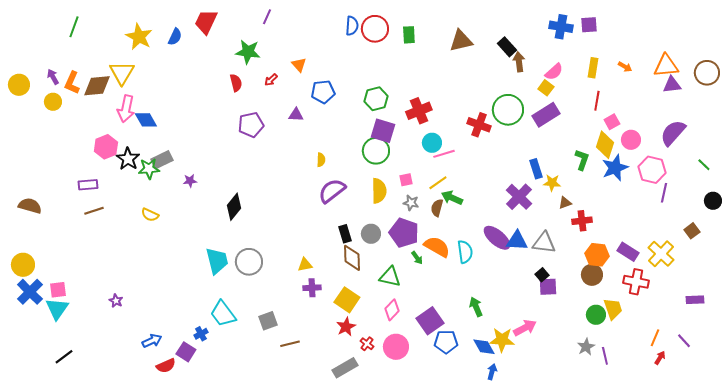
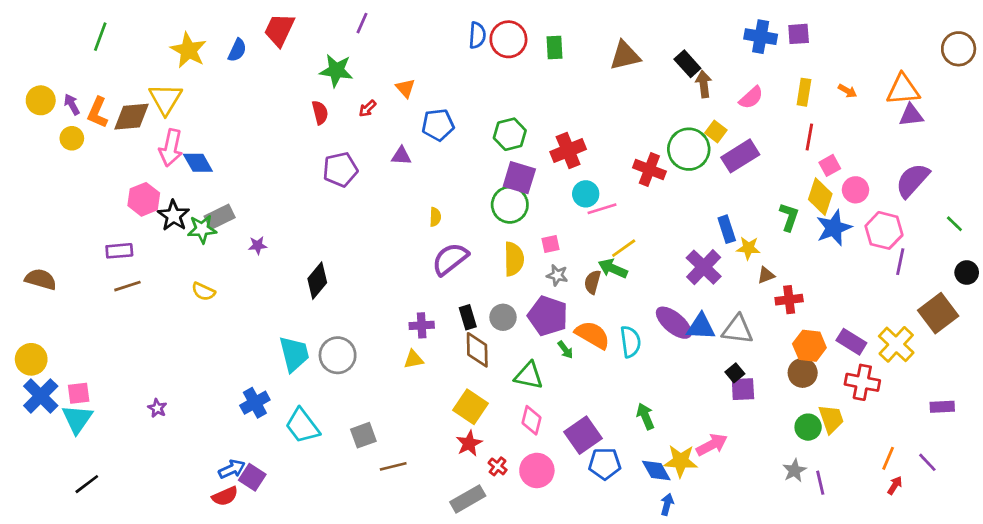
brown circle: (707, 73) -> (959, 49), moved
yellow circle: (19, 85) -> (41, 100), moved
yellow square: (546, 88) -> (716, 132), moved
yellow line: (438, 183) -> (624, 248), moved
brown square: (692, 231) -> (938, 313), size x1.8
purple cross: (312, 288) -> (422, 325), moved
pink diamond: (392, 310) -> (531, 420), turned -30
blue cross: (201, 334) -> (255, 403), moved, size x1.5
blue arrow: (152, 341) -> (232, 469), moved

